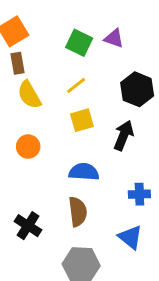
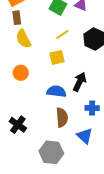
yellow line: (76, 85) -> (62, 34), moved
black arrow: (124, 135) -> (80, 82), moved
brown semicircle: (78, 212) -> (62, 117), moved

